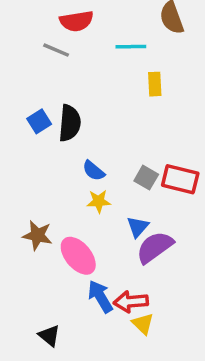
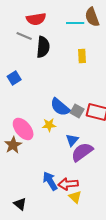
cyan line: (131, 47) -> (75, 23), moved
black semicircle: (70, 123) -> (43, 47), moved
blue semicircle: (94, 171) -> (60, 107), moved, size x1.5
brown star: (37, 235) -> (13, 145), turned 30
pink ellipse: (78, 256) -> (23, 129), moved

